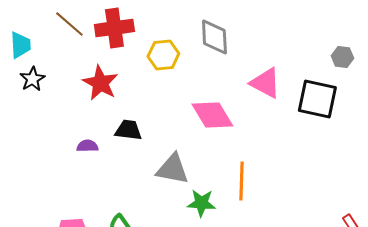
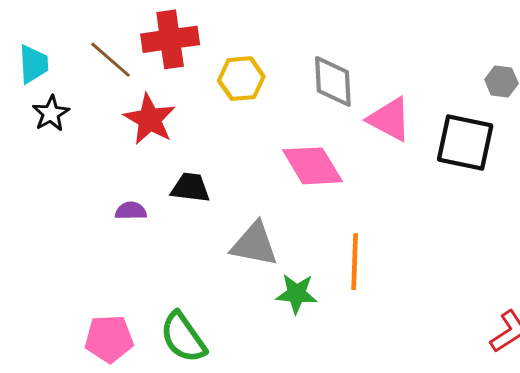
brown line: (69, 24) -> (110, 60), moved
gray diamond: (214, 37) -> (333, 81), moved

